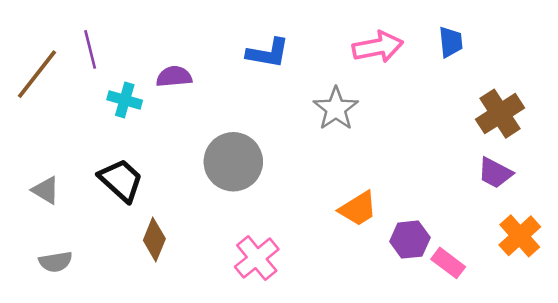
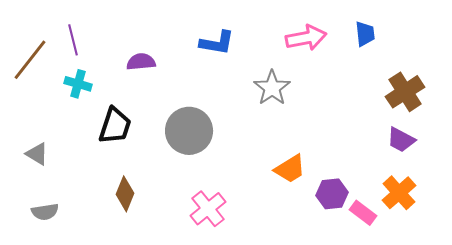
cyan cross: (125, 100) -> (78, 84), moved
black trapezoid: (121, 180) -> (115, 126), moved, turned 66
orange cross: (520, 236) -> (399, 193), moved

